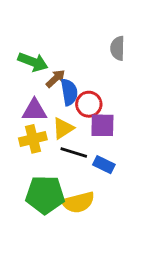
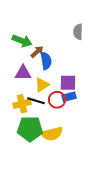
red circle: (89, 104) -> (57, 100), moved
yellow cross: (33, 139) -> (22, 104), moved
black line: (74, 153) -> (36, 101), moved
blue rectangle: (104, 165) -> (69, 97), moved, turned -40

